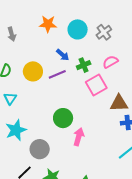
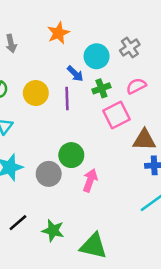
orange star: (48, 24) -> (58, 33), turned -30
cyan circle: (78, 29) -> (97, 56), moved
purple line: (57, 74) -> (67, 98), turned -72
gray circle: (40, 149) -> (49, 174), moved

